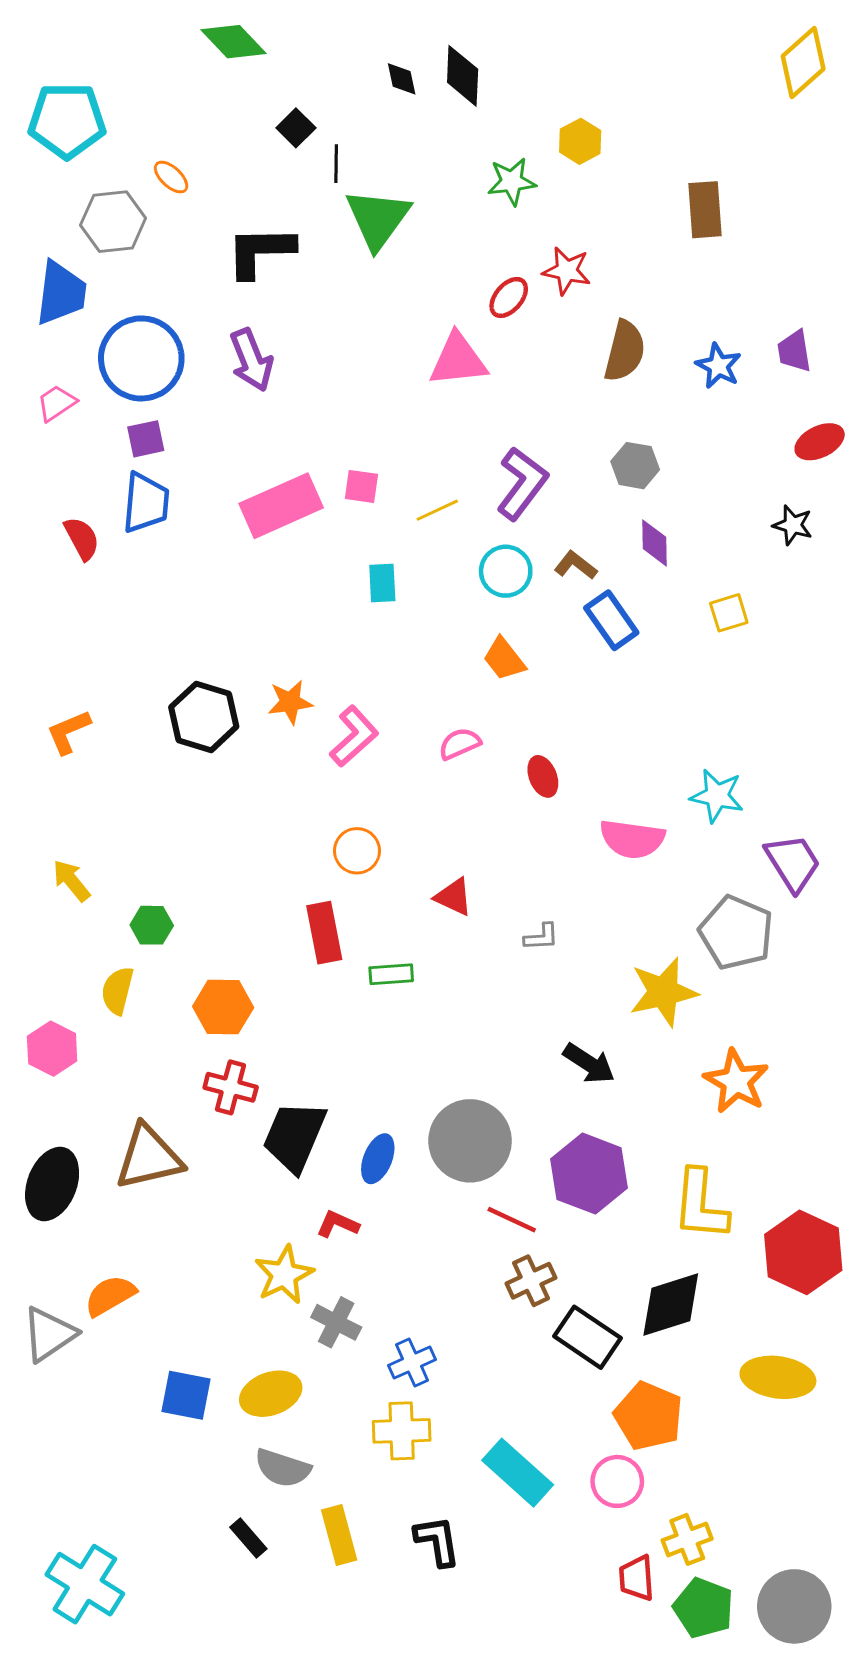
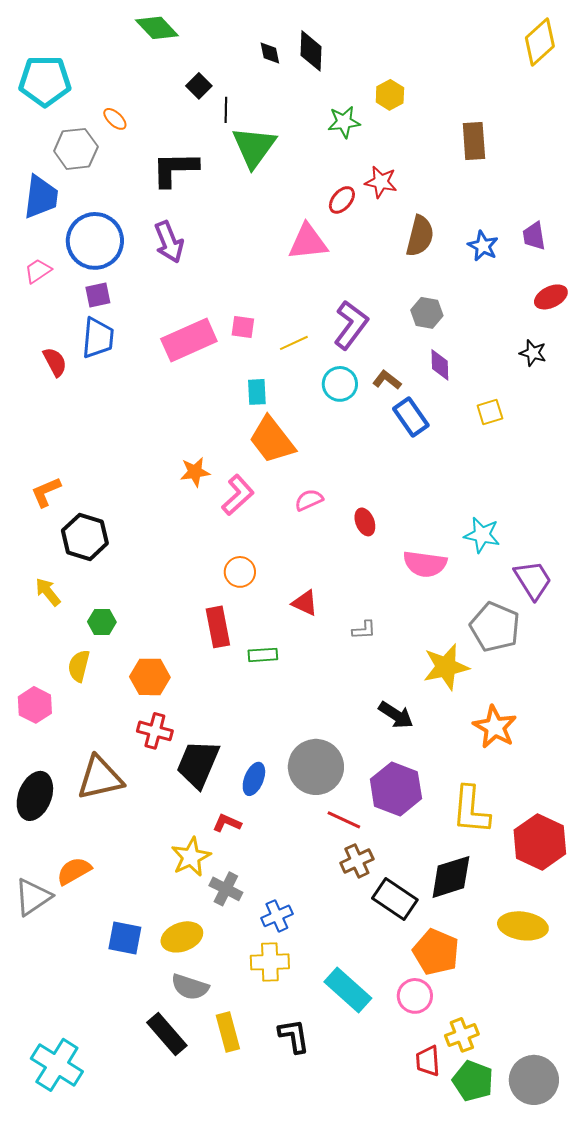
orange trapezoid: (504, 659) -> (272, 440), moved, size x1.6
black hexagon: (204, 717) -> (85, 537), moved
black rectangle: (248, 1538) -> (167, 1034), size x1.6

